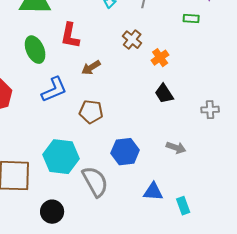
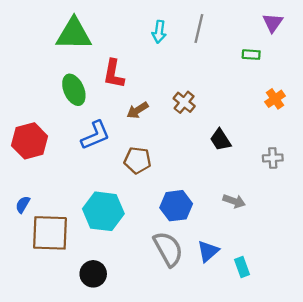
brown cross: (132, 40) -> (184, 102), moved
orange cross: (160, 58) -> (275, 99), moved
gray semicircle: (95, 182) -> (168, 249), moved
blue triangle: (153, 192) -> (208, 251), turned -45

